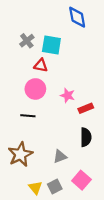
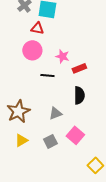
black line: (28, 116) -> (47, 75), moved
yellow triangle: (35, 188) -> (21, 140), moved, turned 40

